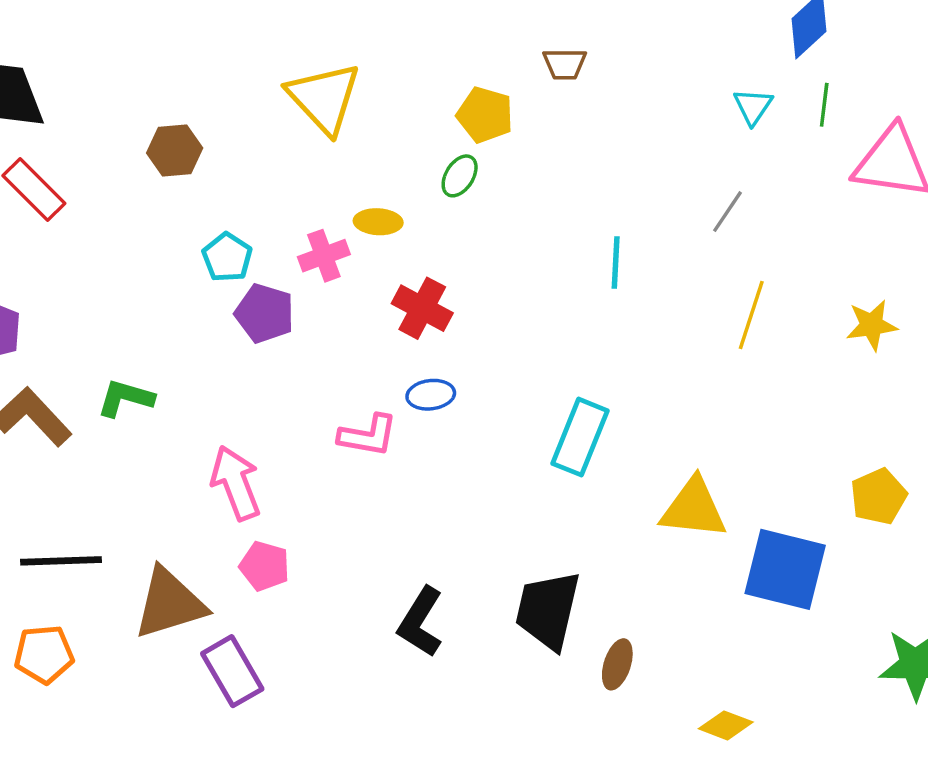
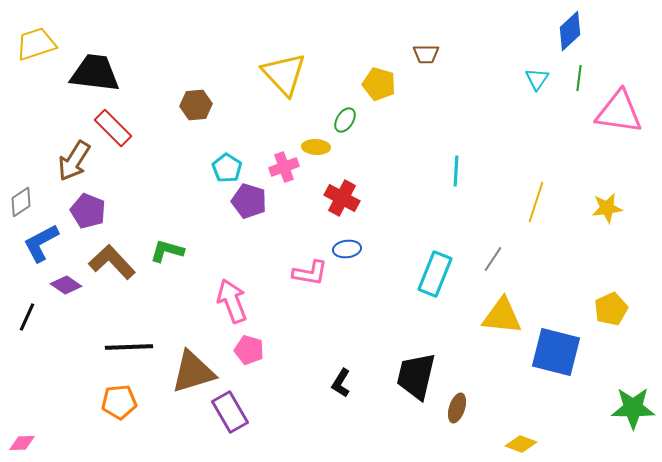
green ellipse: (460, 176) -> (345, 120), moved
gray line: (728, 212) -> (493, 259), moved
black L-shape: (421, 622) -> (341, 383), size x0.7

